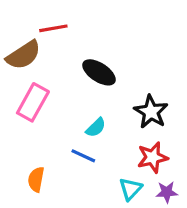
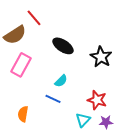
red line: (53, 28) -> (34, 18), turned 60
black star: (151, 112) -> (101, 57), moved
red star: (153, 157) -> (97, 100), turned 30

